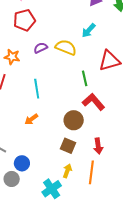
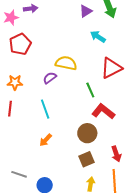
cyan arrow: (89, 30) -> (98, 37), moved, turned 91
purple semicircle: (41, 48) -> (50, 78), moved
brown square: (68, 146) -> (86, 159), turned -35

